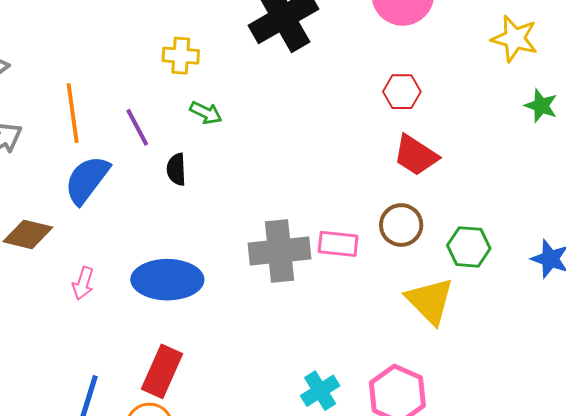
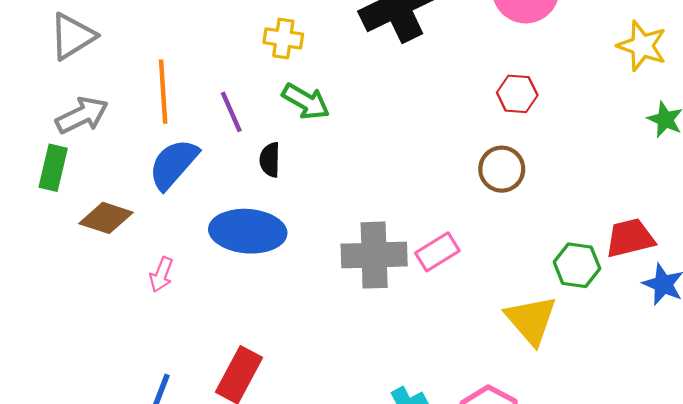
green arrow: (206, 113) -> (306, 101), size x1.4
red trapezoid: (416, 155) -> (630, 238), moved, turned 129
brown circle: (401, 225) -> (502, 169), moved
pink rectangle: (338, 244) -> (437, 252), turned -42
blue ellipse: (167, 280) -> (248, 231), moved

